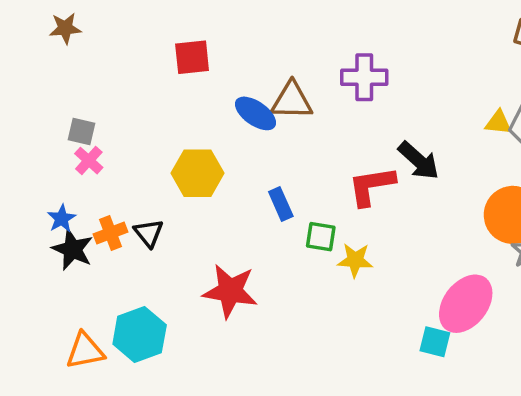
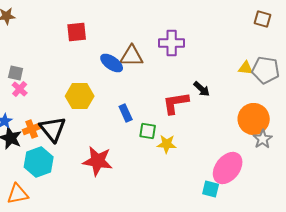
black arrow: (419, 161) -> (202, 89), size x0.7
black triangle: (149, 233) -> (53, 129), size x1.6
cyan hexagon: (140, 335) -> (39, 162), moved

